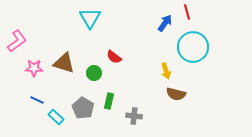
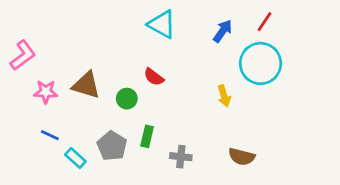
red line: (187, 12) -> (265, 22), moved, turned 49
cyan triangle: (90, 18) -> (162, 24), moved, turned -30
brown semicircle: (176, 94) -> (242, 157), moved

